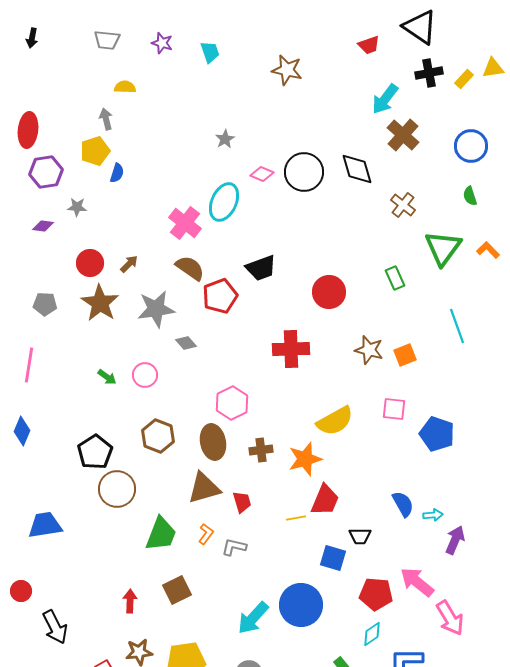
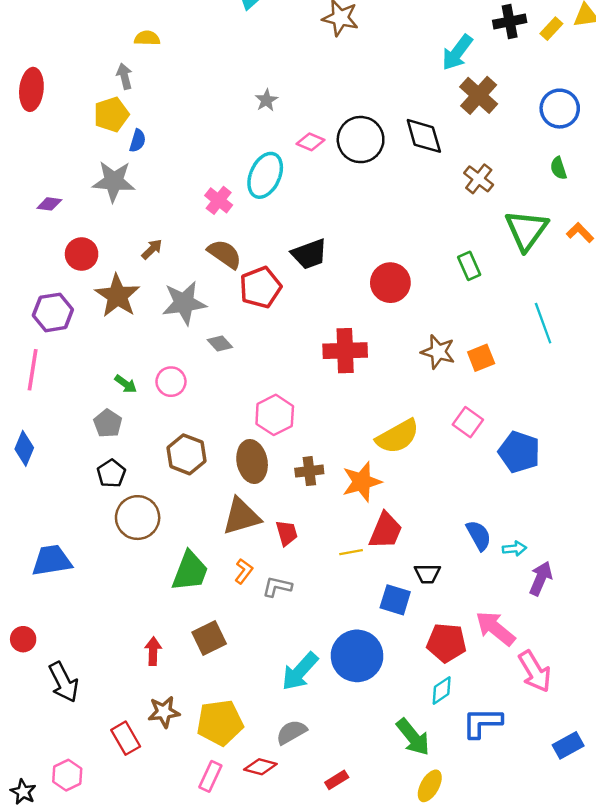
purple hexagon: (46, 172) -> (53, 312), moved
gray star: (77, 207) -> (114, 181), moved, size x1.8
pink cross: (185, 223) -> (219, 200), size x0.7
red circle: (90, 263) -> (82, 254), moved
gray pentagon: (45, 304) -> (108, 423), moved, turned 30
pink square: (394, 409) -> (468, 422), turned 30
black pentagon: (95, 452) -> (111, 473), size x0.7

